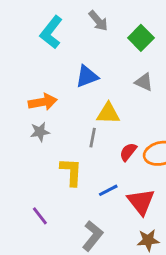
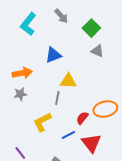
gray triangle: (144, 82) -> (97, 51), moved
red semicircle: (128, 152) -> (82, 118), moved
yellow L-shape: (71, 172) -> (42, 122), turned -120

